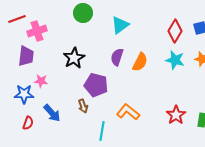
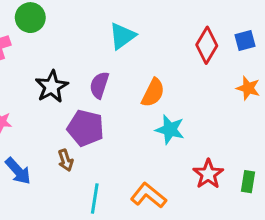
green circle: (83, 13) -> (30, 18), moved
purple semicircle: (117, 57) -> (99, 85), moved
cyan star: (175, 60) -> (170, 130), moved
orange L-shape: (128, 112) -> (148, 196), moved

